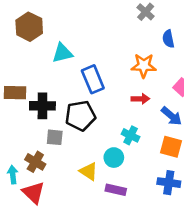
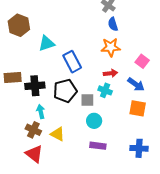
blue semicircle: (168, 39) -> (113, 24), moved
cyan cross: (131, 135) -> (105, 90), moved
gray square: (55, 137) -> (87, 100), moved
yellow triangle: (89, 171) -> (58, 134), moved
cyan arrow: (13, 175) -> (41, 112), moved
blue cross: (169, 183) -> (139, 148), moved

